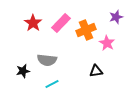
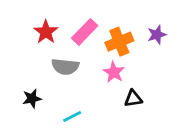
purple star: (116, 17) -> (157, 35), moved
pink star: (107, 43) -> (114, 72), moved
gray semicircle: (47, 60) -> (65, 67), moved

